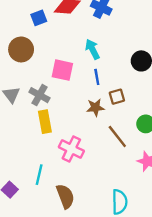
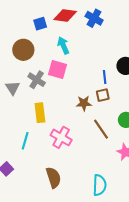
cyan arrow: (92, 49) -> (63, 45), moved
blue line: (97, 77) -> (105, 77), moved
gray cross: (39, 95) -> (37, 80), moved
cyan line: (39, 175) -> (25, 141), moved

